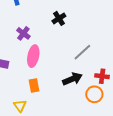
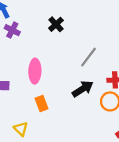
purple cross: (23, 33) -> (12, 30), moved
yellow triangle: (20, 106) -> (21, 129), moved

